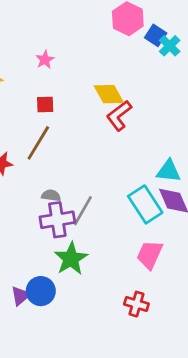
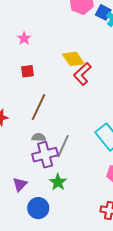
brown line: (38, 143) -> (39, 107), moved
green star: (71, 259) -> (58, 182), size x0.7
purple triangle: (21, 296) -> (20, 184), moved

